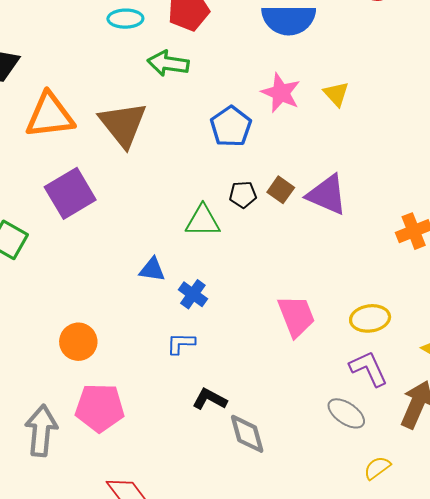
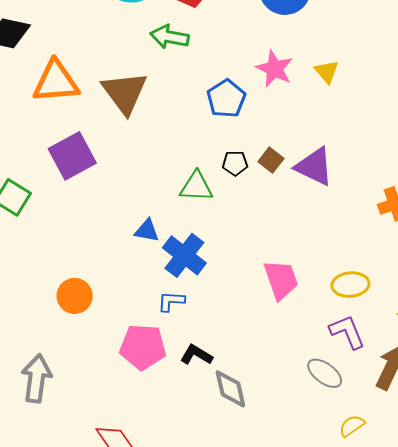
blue cross: (193, 294) -> (184, 255), size x1.6
pink pentagon: (100, 408) -> (143, 347), moved

